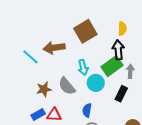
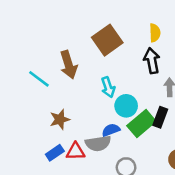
brown arrow: (54, 48) -> (69, 65), turned -95
green rectangle: (112, 66) -> (141, 124), moved
gray semicircle: (67, 86) -> (98, 143), moved, turned -54
blue semicircle: (87, 110) -> (111, 130), moved, turned 64

